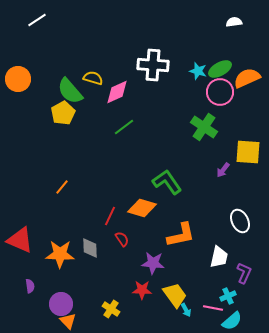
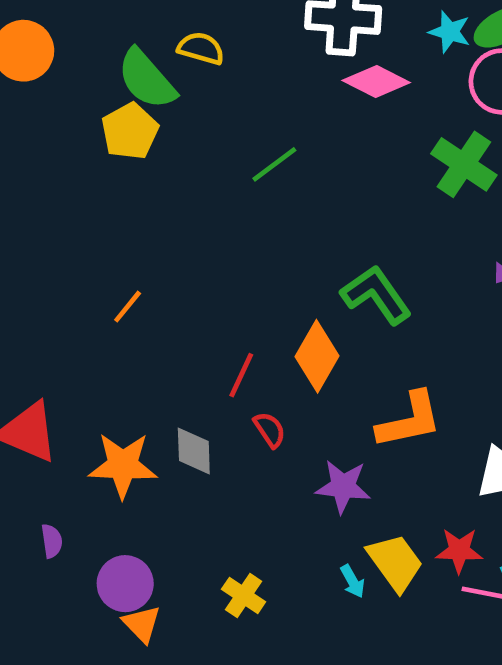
pink diamond: (117, 92) -> (376, 81), moved, turned 52
orange diamond: (142, 208) -> (317, 356), turned -76
red star: (142, 290) -> (459, 550), moved
cyan arrow: (186, 310) -> (353, 581), moved

